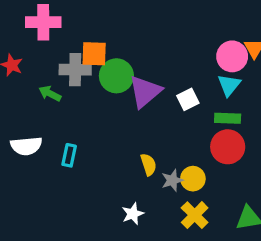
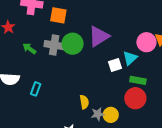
orange square: (94, 54) -> (58, 15), moved
gray cross: (75, 70) -> (54, 45), moved
cyan triangle: (229, 85) -> (130, 58), moved
purple triangle: (145, 92) -> (99, 36), moved

